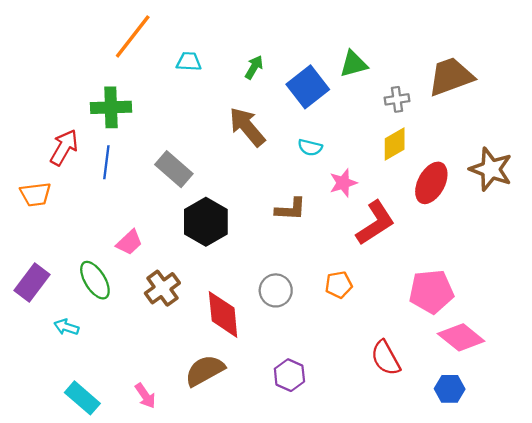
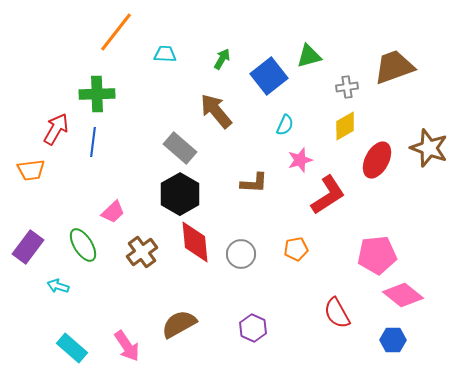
cyan semicircle: (310, 147) -> (285, 125), moved, turned -80
gray rectangle: (174, 169) -> (180, 148), moved
red diamond: (223, 314) -> (195, 242), moved
pink arrow: (145, 396) -> (127, 346), size x1.4

